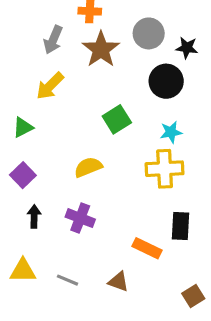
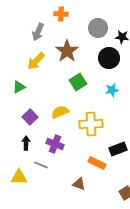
brown star: (101, 49) -> (67, 51), moved
yellow cross: (165, 169) -> (91, 124), moved
purple square: (23, 175) -> (30, 117), moved
black rectangle: (180, 226) -> (118, 149), turned 66
gray line: (67, 280) -> (41, 165), moved

